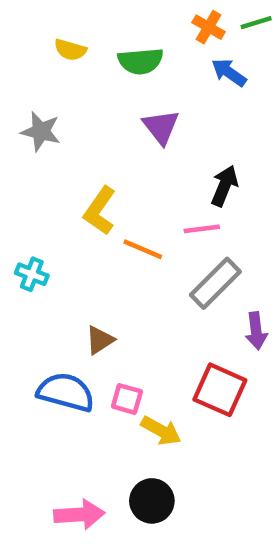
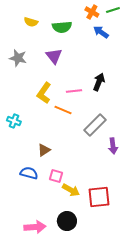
purple triangle: (161, 127) -> (54, 56), moved
pink line: (202, 229) -> (74, 91), moved
red square: (220, 390) -> (99, 197), moved, turned -30
blue semicircle: (66, 392) -> (29, 173), size x0.7

